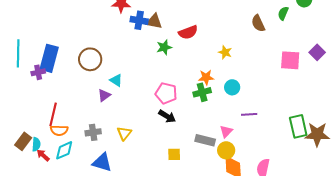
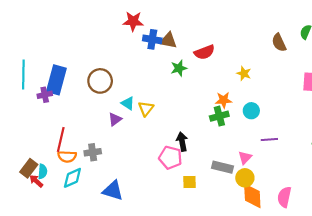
pink pentagon: (166, 93) -> (170, 158), moved
black arrow: (167, 116) -> (182, 142), turned -132
gray cross: (93, 132) -> (93, 152), moved
yellow triangle: (124, 133) -> (146, 109), moved
red arrow: (43, 155) -> (36, 181), moved

